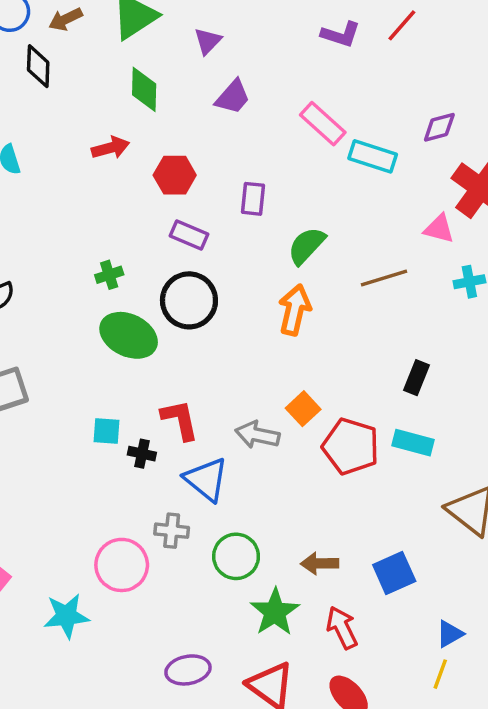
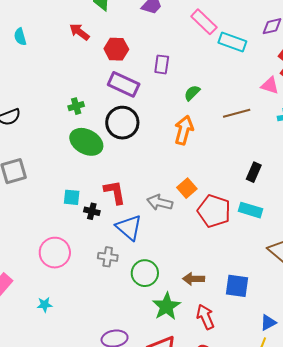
red arrow: (110, 148) -> (79, 32), turned -130
purple rectangle: (189, 235) -> (124, 84), size x1.4
green semicircle: (306, 246) -> (192, 93), size x0.7
pink circle: (122, 565) -> (55, 253), moved
blue square: (394, 573) -> (237, 286), turned 30
cyan star: (66, 616) -> (45, 305), size x0.6

